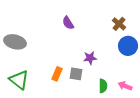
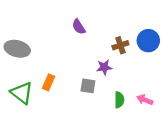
brown cross: (119, 24) -> (120, 45), moved, turned 32
blue circle: (128, 46) -> (148, 41), moved
orange rectangle: (57, 74) -> (49, 82), moved

